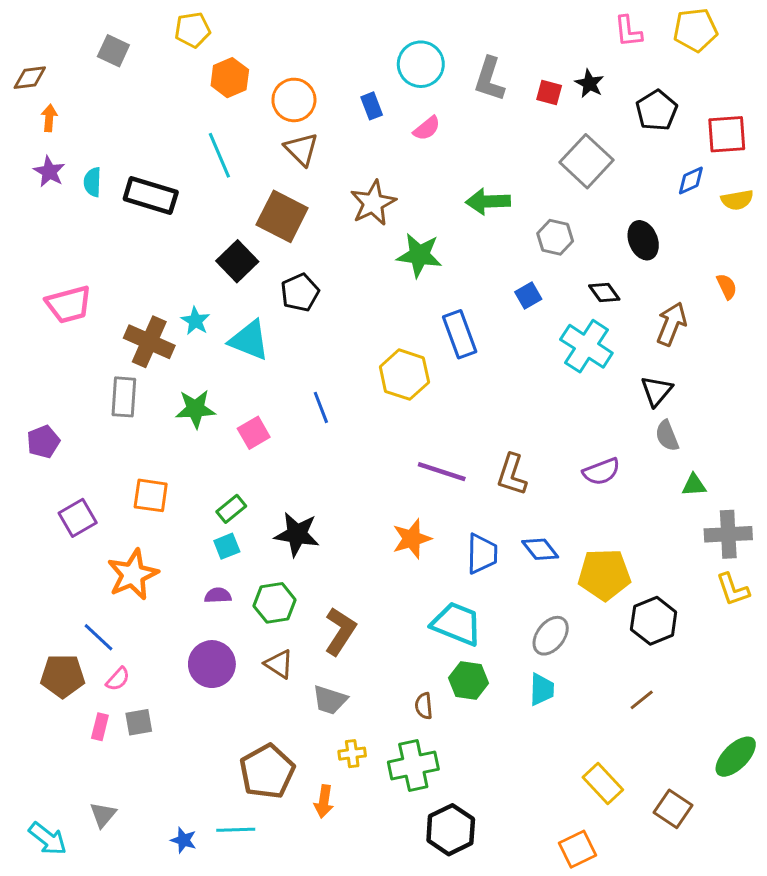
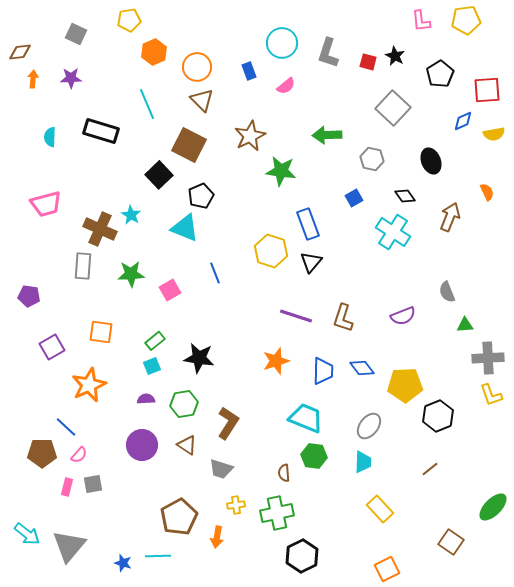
purple star: (49, 172) -> (71, 78), moved, turned -30
cyan semicircle: (93, 182) -> (50, 137), moved
cyan triangle: (249, 340) -> (185, 228), moved
black triangle: (657, 391) -> (311, 262), moved
purple pentagon: (43, 442) -> (29, 296), turned 30
yellow rectangle: (603, 783) -> (380, 509), moved
gray triangle: (103, 815) -> (69, 546), size x1.8
cyan arrow: (48, 839) -> (27, 534), moved

